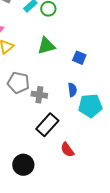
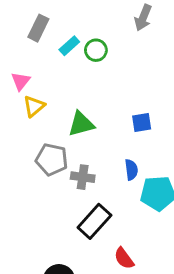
green triangle: (46, 46) -> (81, 124), moved
blue square: (79, 58) -> (142, 122), turned -32

